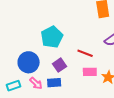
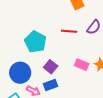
red line: (85, 53) -> (69, 31), moved
pink rectangle: (90, 72) -> (82, 65), turned 40

